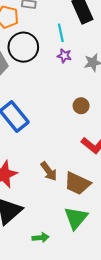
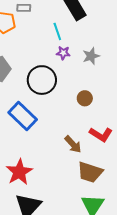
black circle: (23, 47) -> (42, 80), moved
brown arrow: (49, 171) -> (73, 144), moved

